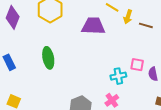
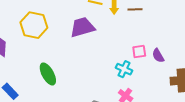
cyan cross: (118, 76) -> (124, 69), turned -35

